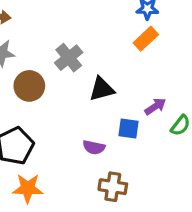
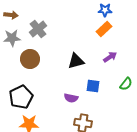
gray cross: (69, 58) -> (38, 29), moved
purple arrow: (155, 106) -> (110, 57), moved

